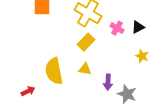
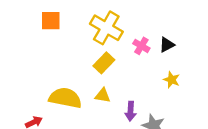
yellow semicircle: (54, 71) -> (65, 98), turned 112

